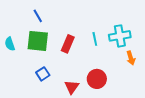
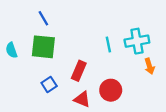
red rectangle: (68, 44) -> (79, 71), moved
red triangle: (72, 87) -> (82, 99), turned -42

